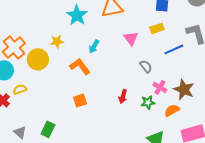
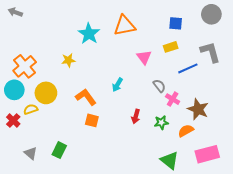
cyan arrow: (94, 46) -> (117, 85), moved
yellow circle: (38, 59) -> (46, 93), moved
orange L-shape: (80, 66) -> (86, 97), moved
pink cross: (160, 87) -> (173, 99), moved
orange square: (80, 100) -> (92, 120), turned 32

